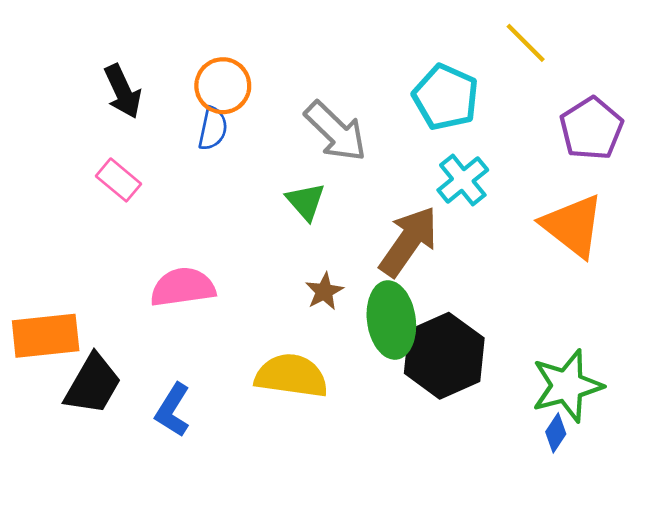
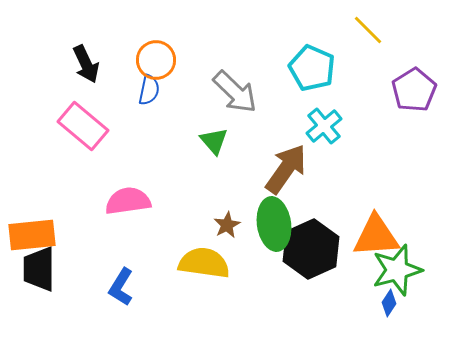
pink rectangle: (118, 180) -> (83, 126), size x1.6
orange triangle: (573, 226) -> (376, 236), moved, turned -42
brown star: (324, 291) -> (227, 225), moved
black trapezoid: (93, 384) -> (39, 269), moved, turned 150

